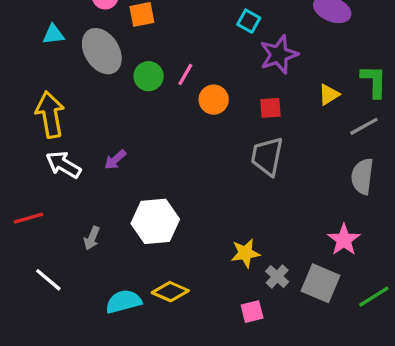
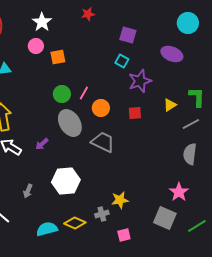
gray ellipse: (102, 51) -> (70, 123), moved
gray trapezoid: (267, 156) -> (103, 142), moved, turned 105
gray cross: (277, 277) -> (102, 214), moved, turned 32

